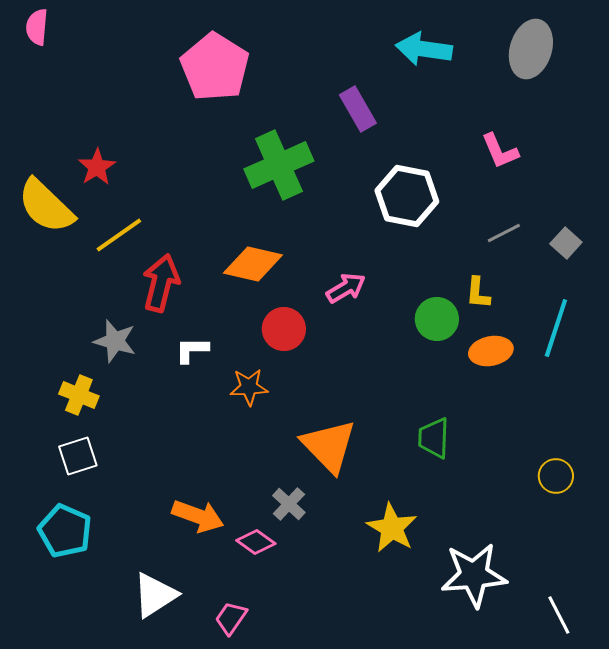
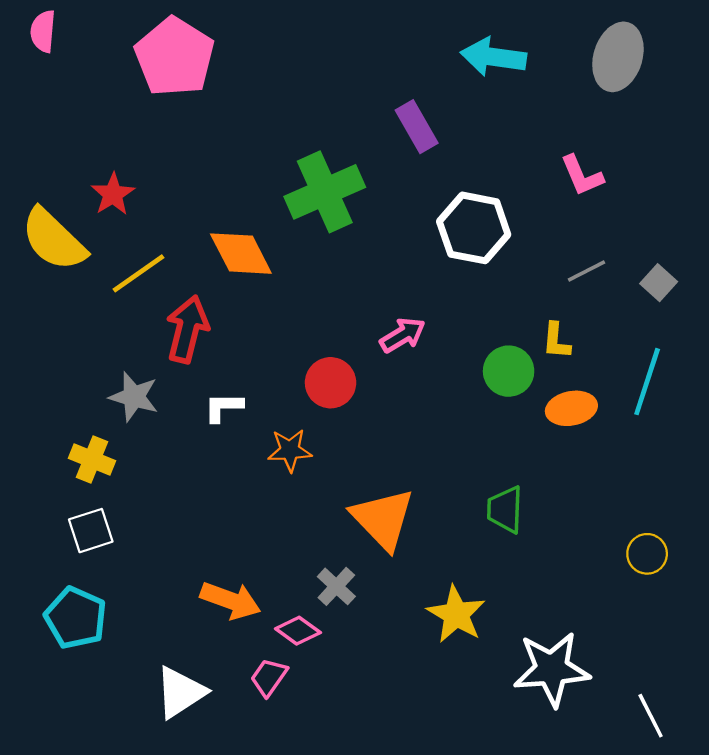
pink pentagon: (215, 67) -> (175, 57), moved
orange diamond: (253, 264) -> (241, 254), moved, turned 50
pink trapezoid: (231, 618) -> (269, 677), moved

